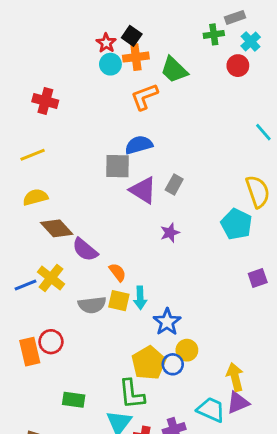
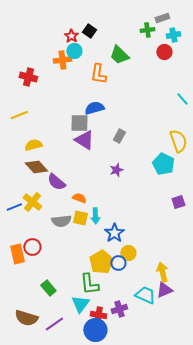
cyan cross: (251, 42) -> (173, 35), turned 32
orange cross: (136, 57) -> (62, 60), moved
orange L-shape: (144, 97) -> (98, 74), turned -60
purple triangle: (143, 190) -> (84, 140), moved
yellow semicircle: (35, 197) -> (33, 145), moved
orange semicircle: (118, 272) -> (79, 198), turned -32
green rectangle: (74, 400) -> (48, 288), turned 42

